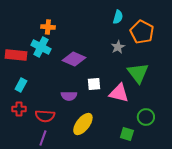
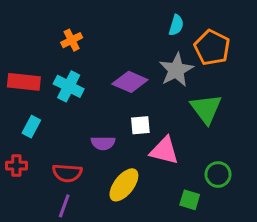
orange cross: (48, 27) -> (72, 40), turned -32
cyan cross: (41, 47) -> (69, 86), moved
gray star: (118, 47) -> (176, 70), size x1.6
purple diamond: (74, 59) -> (130, 82), moved
pink triangle: (119, 93) -> (164, 151), moved
red cross: (19, 109) -> (16, 166), moved

